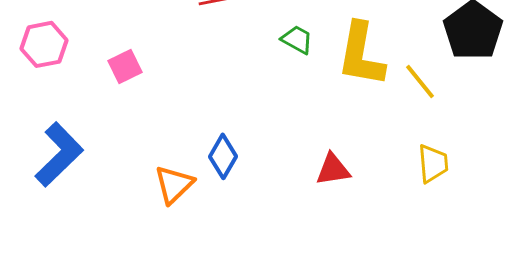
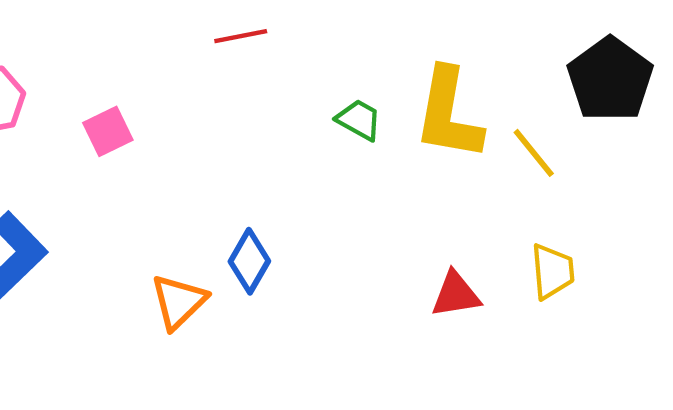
green trapezoid: (297, 39) -> (359, 120), moved
red triangle: (333, 169) -> (456, 294), moved

